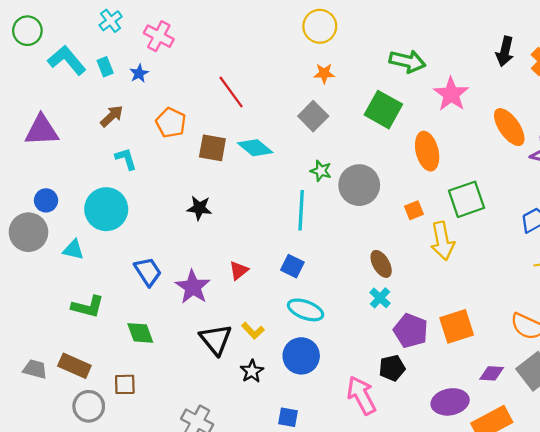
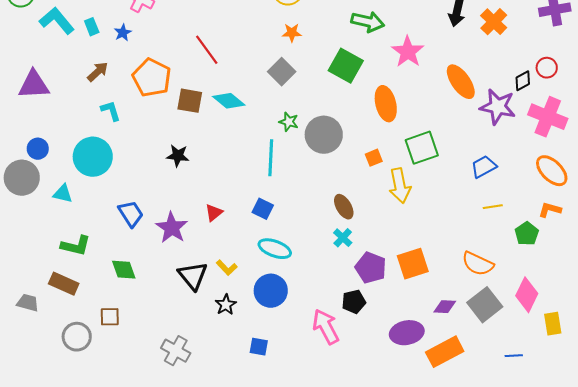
orange pentagon: (171, 123) -> (152, 78), size x1.4
brown rectangle: (74, 366) -> (64, 284), moved

